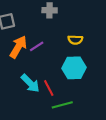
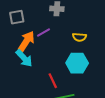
purple line: (37, 46) -> (43, 33), moved
cyan arrow: (30, 83) -> (24, 58), moved

